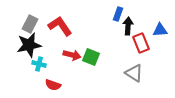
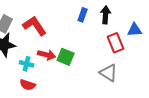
blue rectangle: (118, 14) -> (83, 15), moved
black arrow: (128, 26) -> (106, 15), moved
cyan cross: (39, 64) -> (27, 64), moved

